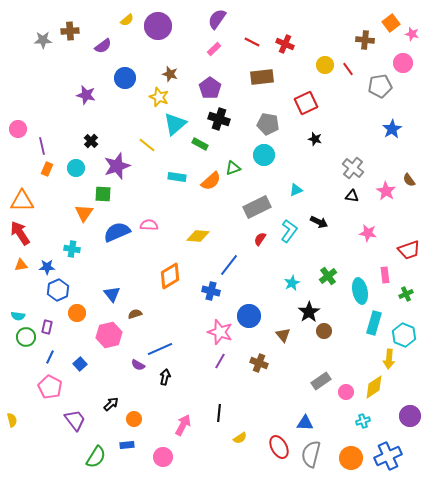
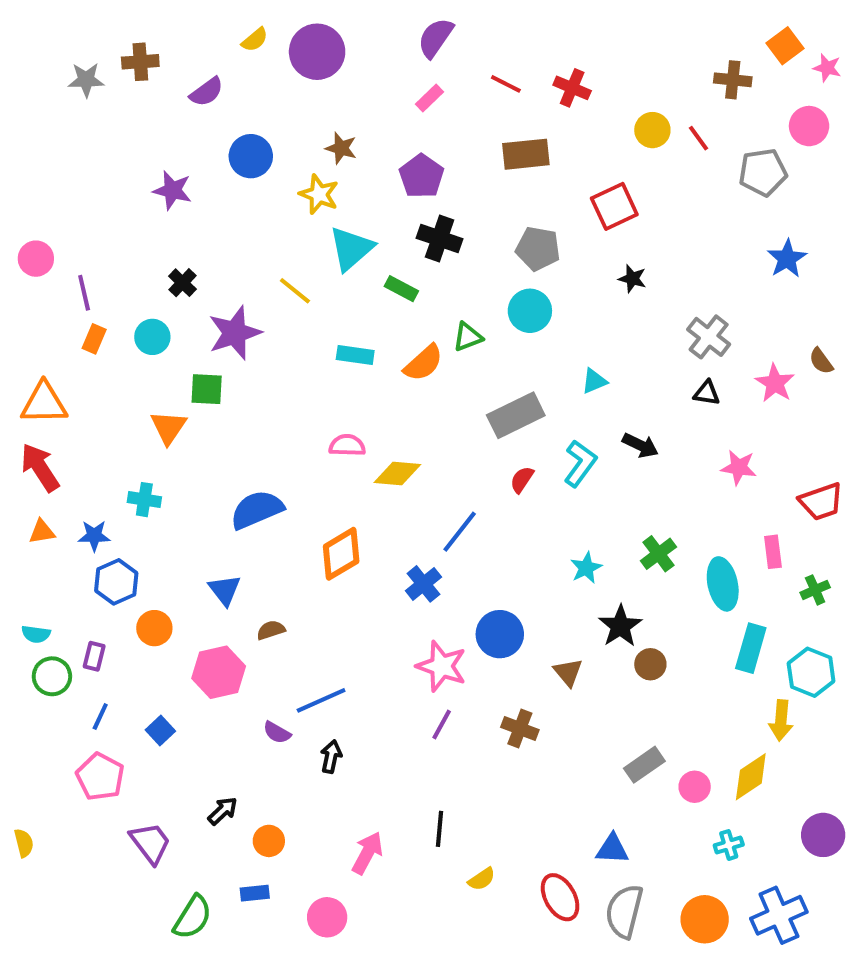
pink semicircle: (149, 225) -> (347, 445), moved
blue semicircle: (117, 232) -> (257, 510), moved
blue cross: (211, 291) -> (423, 584), turned 36

